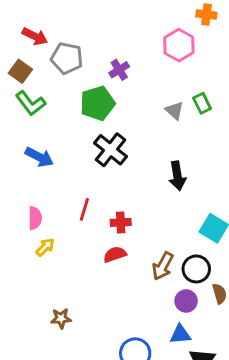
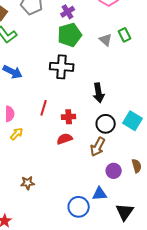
green pentagon: (97, 103) -> (70, 35), moved
black cross: (110, 150) -> (62, 67), turned -35
black arrow: (177, 176) -> (99, 93), moved
black circle: (196, 269) -> (106, 124), moved
blue triangle: (180, 334) -> (100, 194), moved

